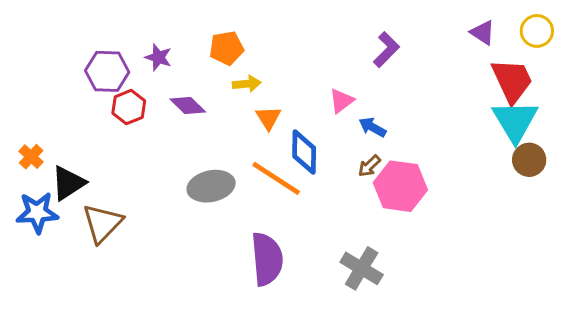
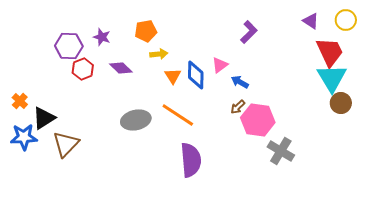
blue diamond: (304, 152) -> (196, 75), moved
purple semicircle: (267, 259) -> (191, 160), moved
gray cross: (362, 268) -> (281, 151), moved

